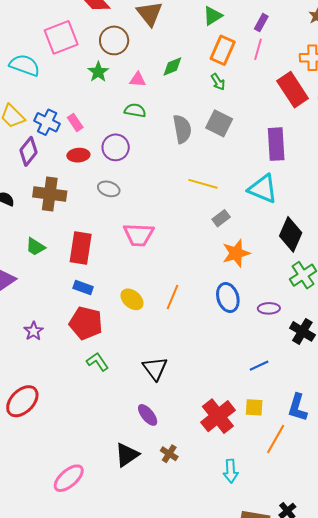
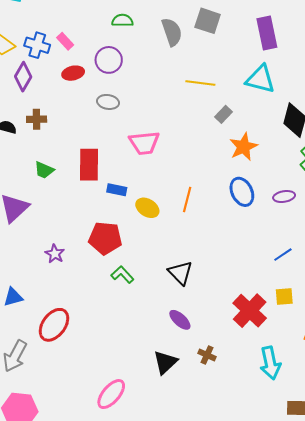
brown cross: (50, 194) -> (37, 119), moved, size x0.6
blue rectangle: (83, 288) -> (117, 190), moved
cyan arrow: (231, 471) -> (270, 363), size x1.4

